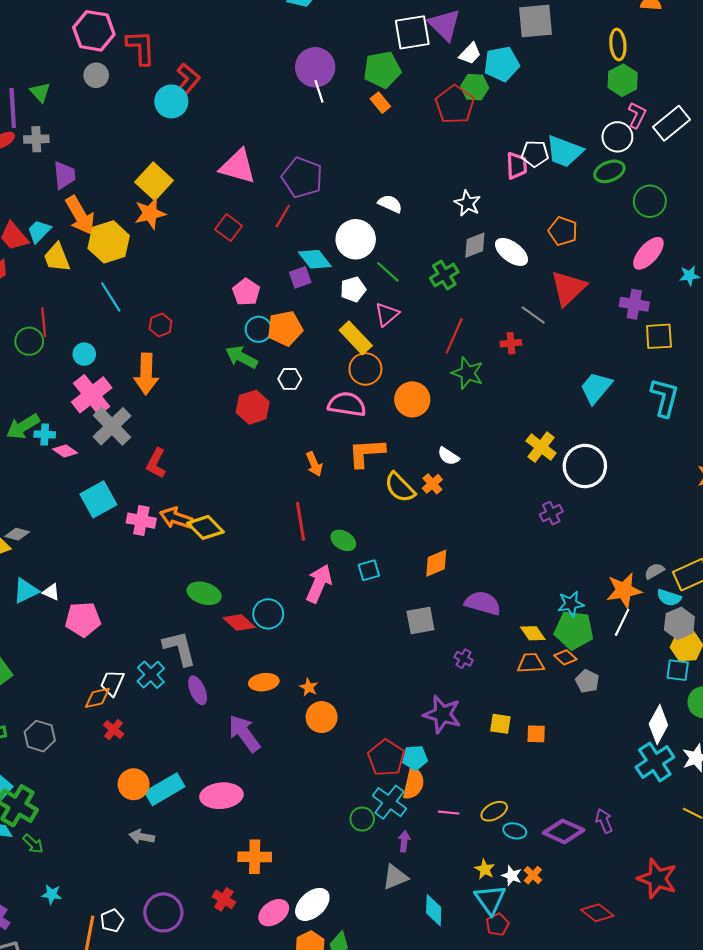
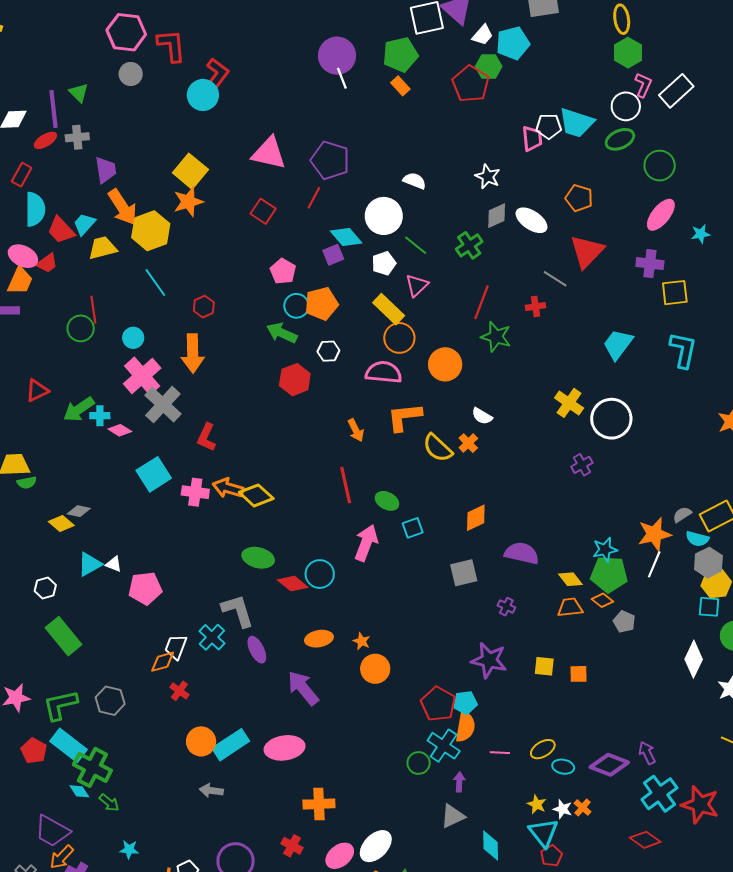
yellow trapezoid: (57, 257) -> (103, 248), turned 100
cyan cross: (655, 762) -> (659, 794), moved

